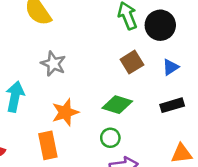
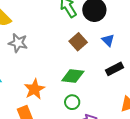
gray star: (53, 64) -> (18, 43), moved
blue triangle: (171, 67) -> (108, 40), turned -32

